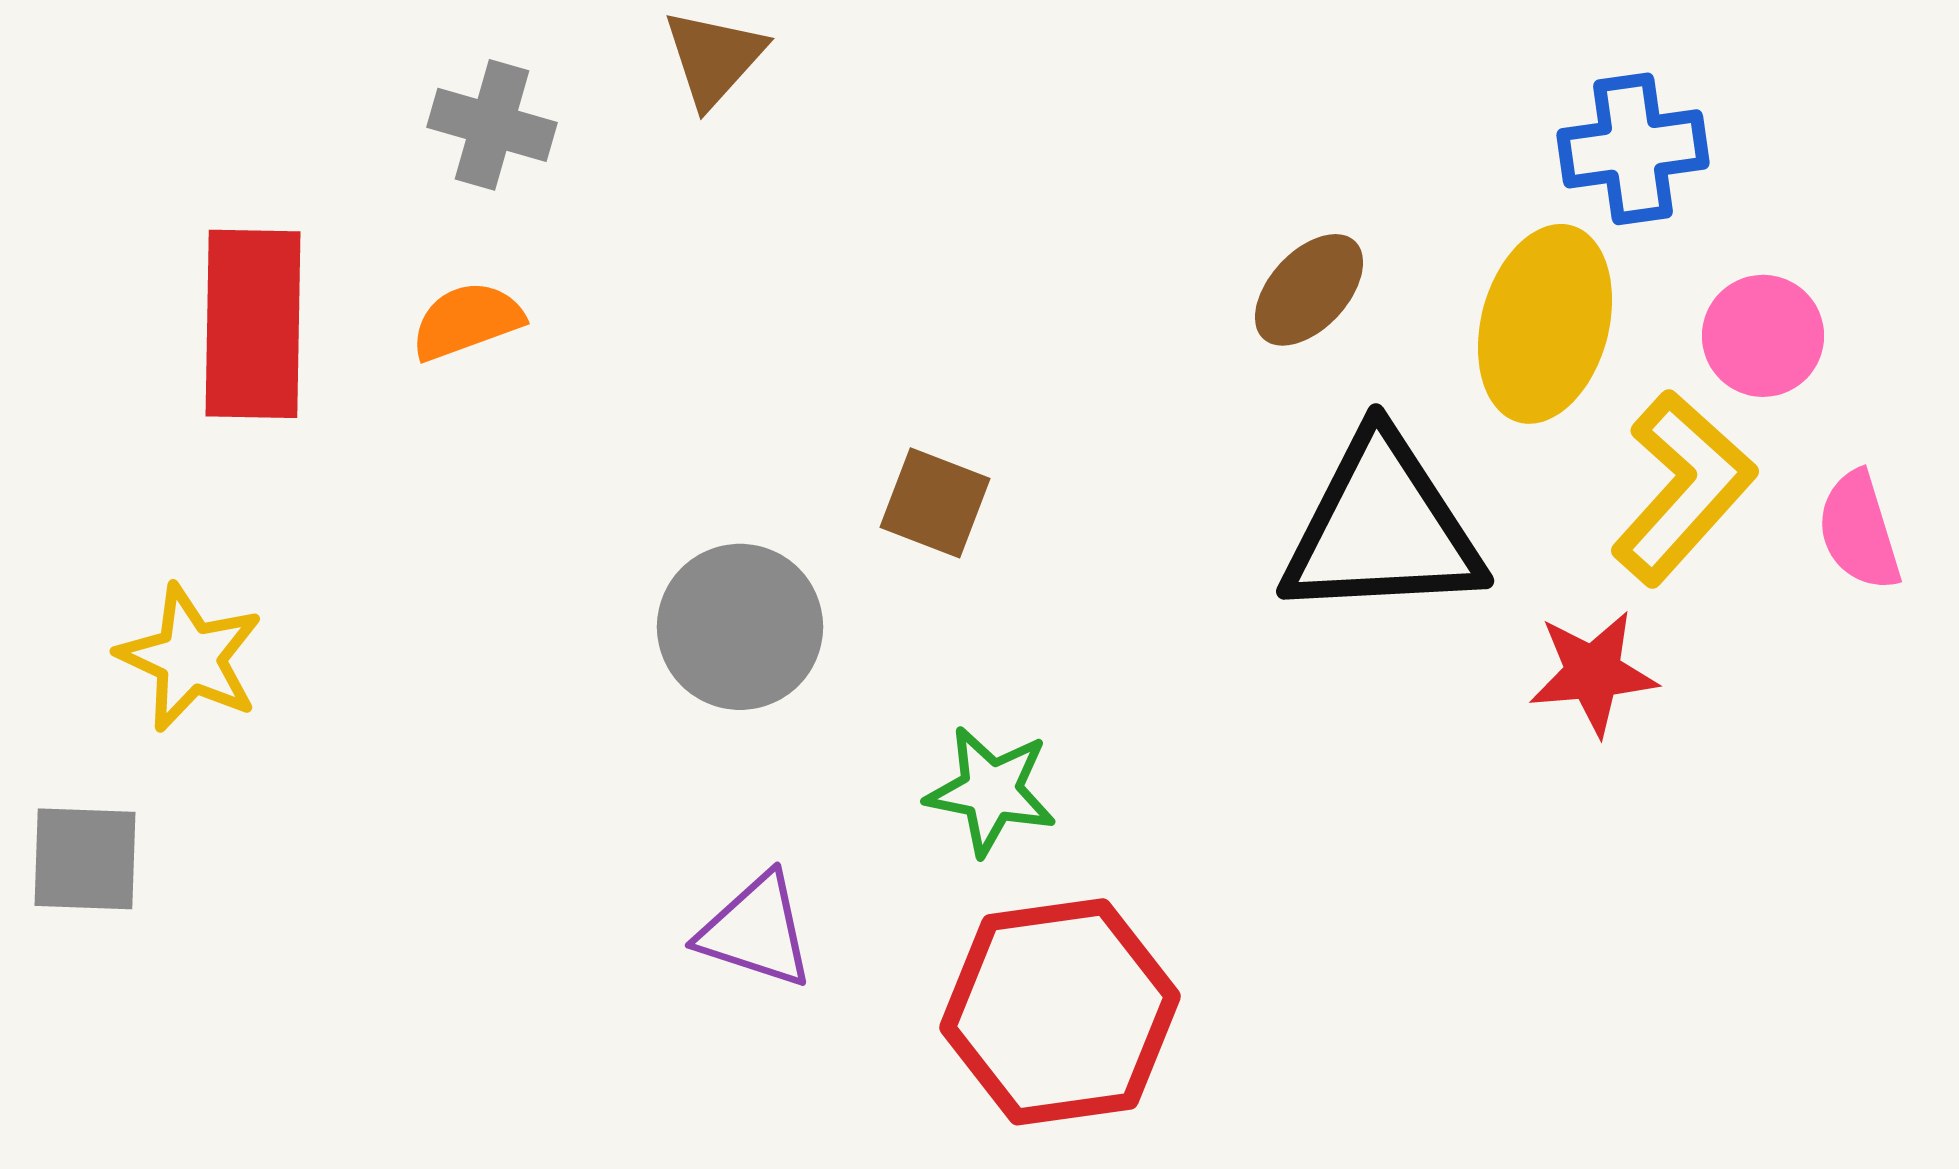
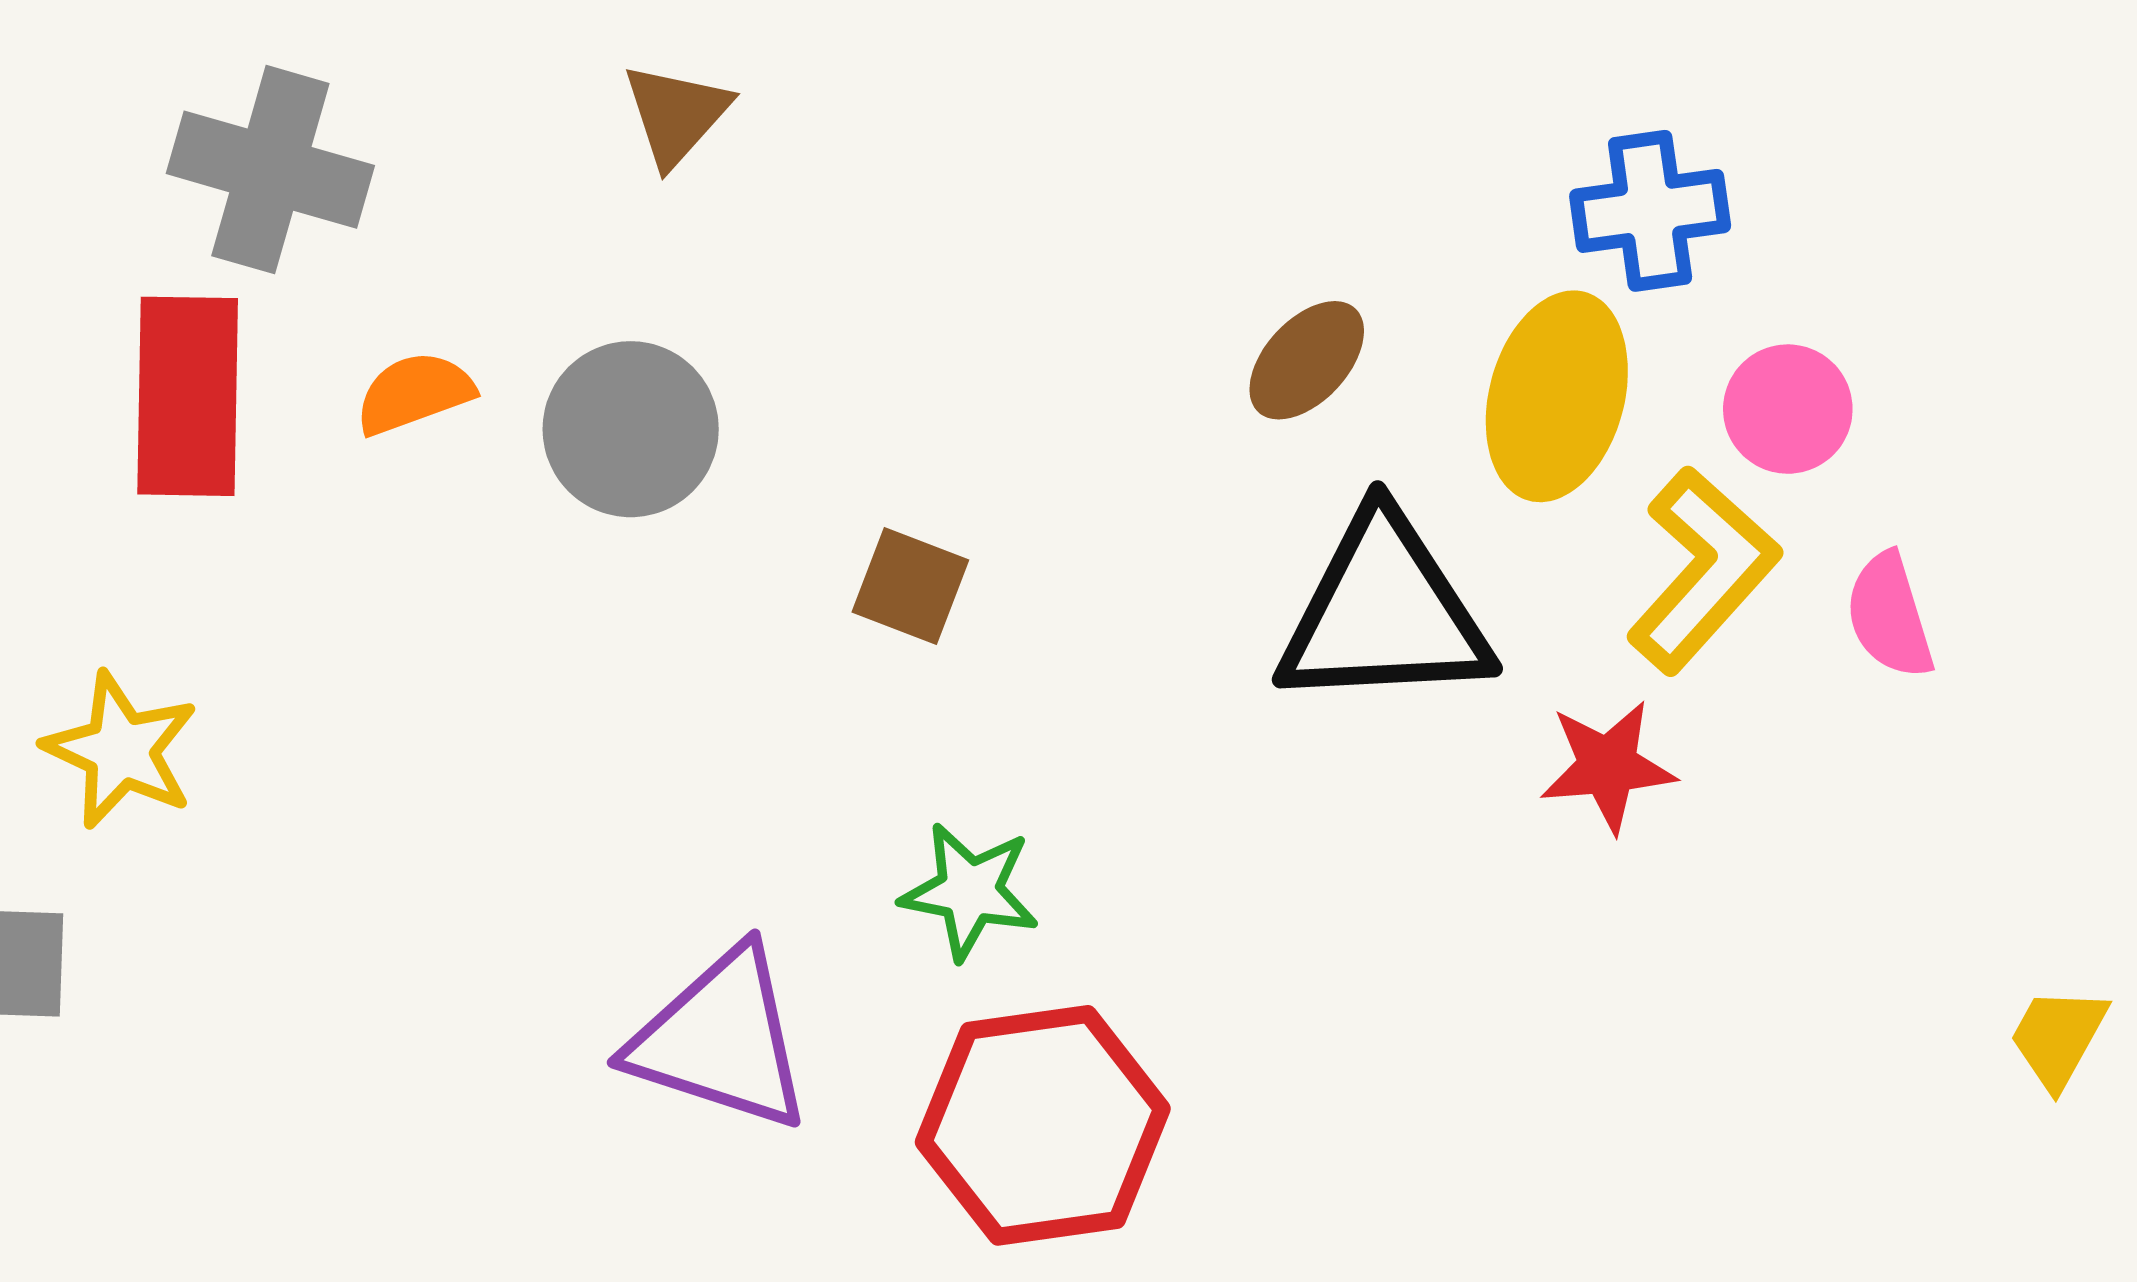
gray cross: (492, 125) -> (270, 170), moved, size x1.5
gray circle: (740, 627) -> (631, 429), moved
purple triangle: (756, 931) -> (721, 1040), size x1.5

